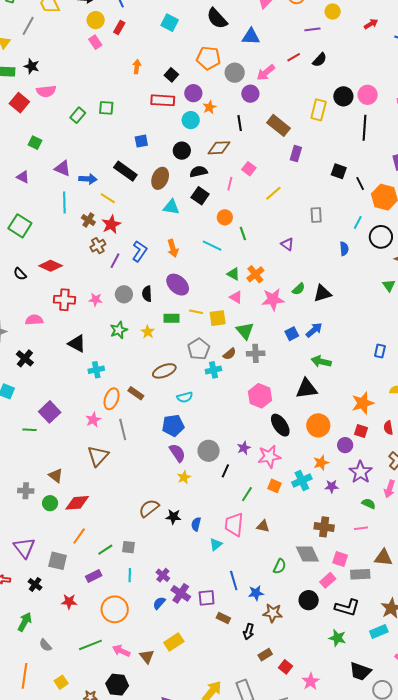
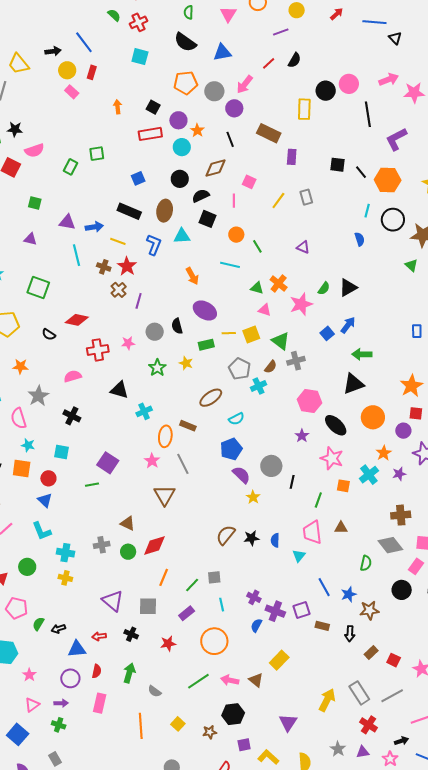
black line: (365, 128) -> (368, 114), moved
gray rectangle: (316, 215) -> (306, 197), moved
blue L-shape: (140, 251) -> (154, 245), moved
purple star: (244, 448) -> (302, 436), moved
pink star: (269, 456) -> (332, 458), turned -30

